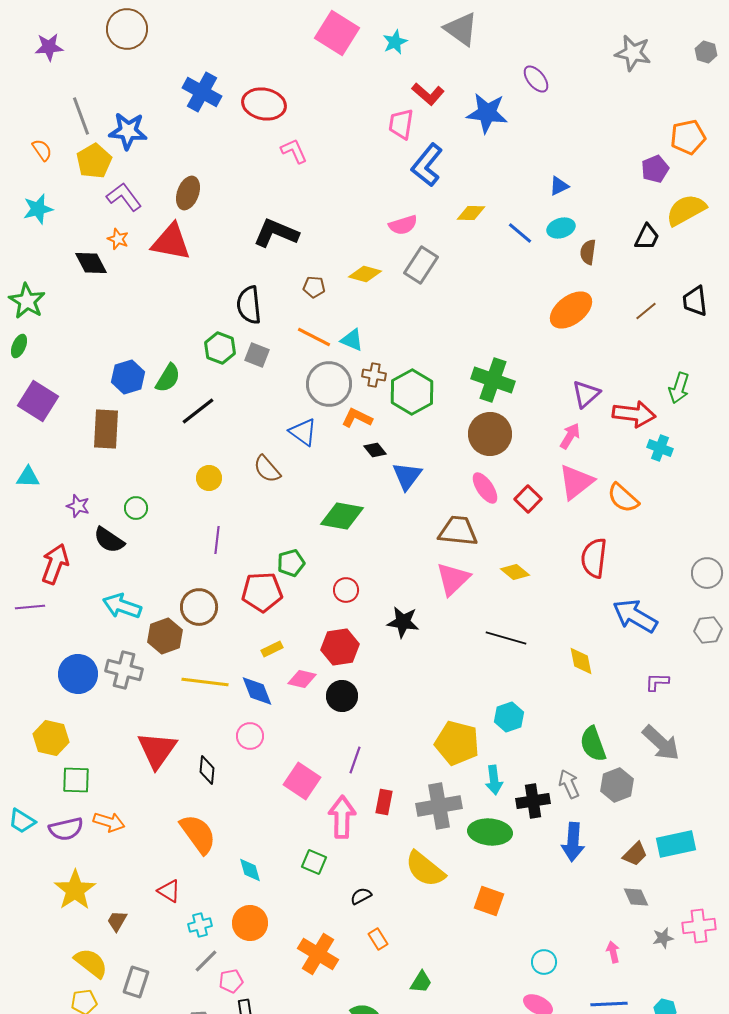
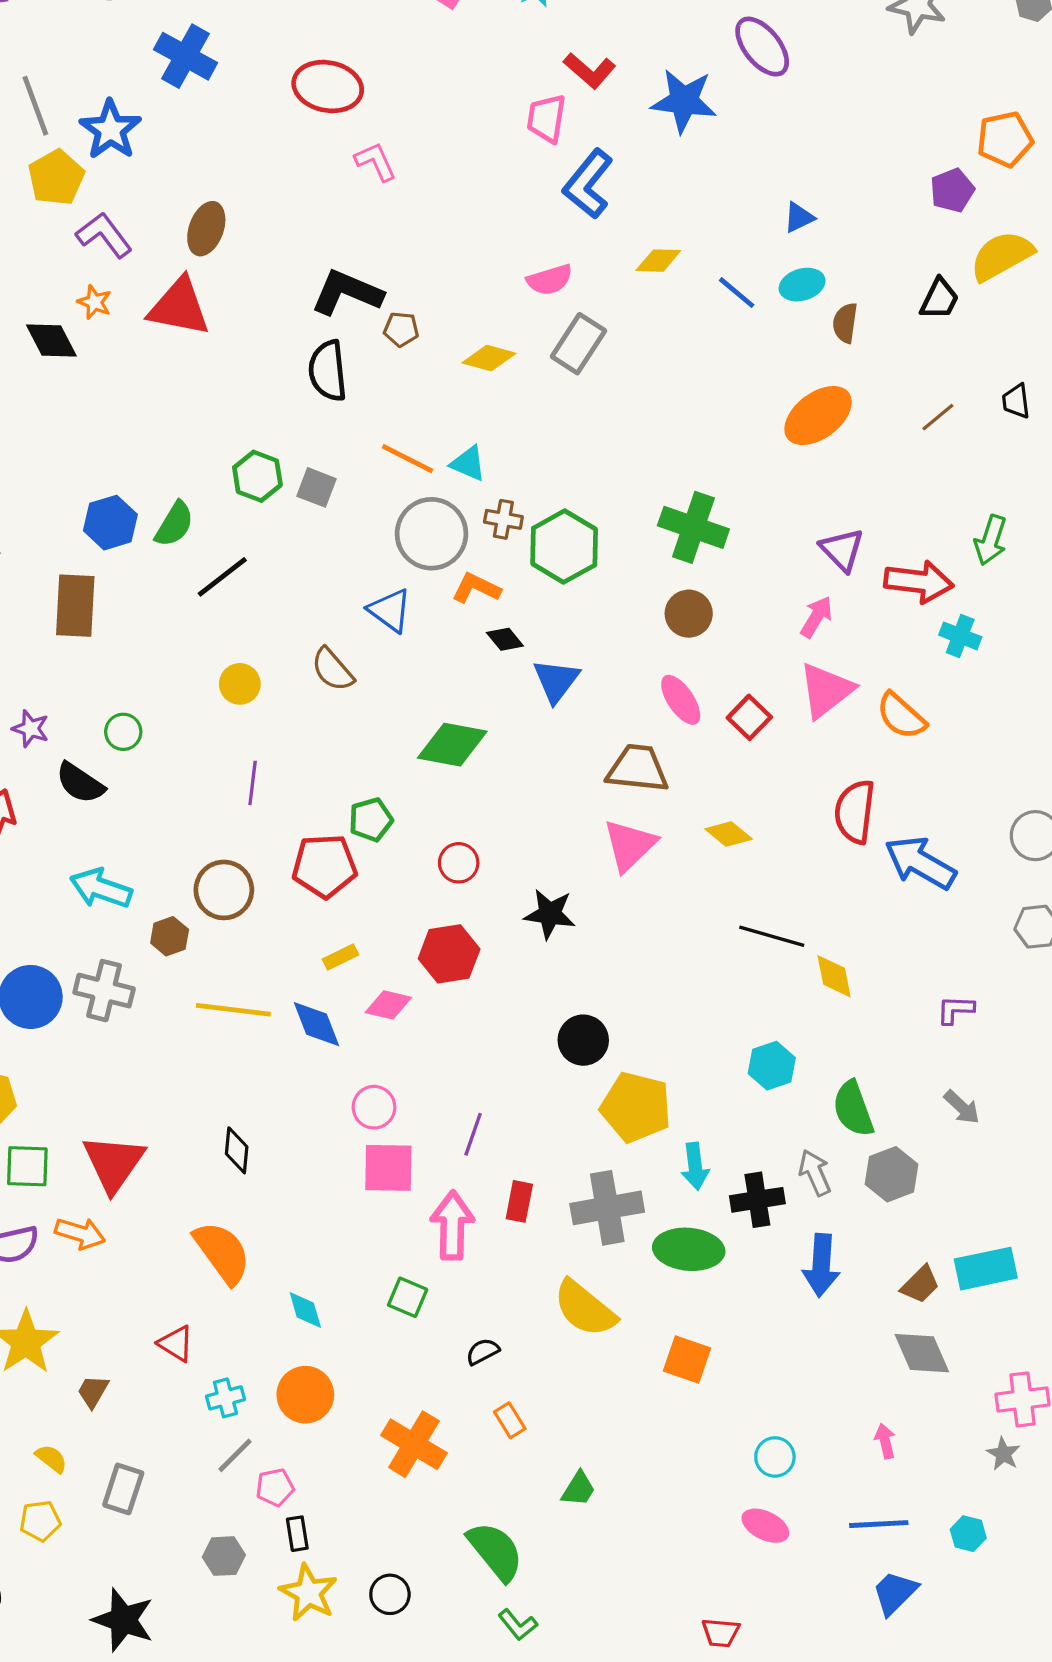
purple ellipse: (536, 79) -> (762, 47), size x1.4
blue cross: (202, 92) -> (186, 56), moved
blue star: (128, 131) -> (110, 130), turned 30
brown pentagon: (314, 287) -> (401, 329), moved
black trapezoid: (695, 301) -> (1016, 401), size x0.7
black semicircle: (249, 305) -> (328, 371), moved
purple triangle: (586, 394) -> (842, 550), turned -32
brown circle: (490, 434) -> (689, 614), size x0.7
blue arrow: (635, 616) -> (920, 863), moved
brown hexagon: (165, 636) -> (170, 936), size x0.7
black line: (506, 638) -> (772, 936), moved
black circle: (342, 696) -> (583, 1040), moved
cyan hexagon: (509, 717) -> (772, 1066), moved
pink circle: (250, 736) -> (374, 1107), moved
gray arrow: (661, 743) -> (962, 1107), size x0.6
red triangle: (157, 750) -> (114, 1163), moved
pink square: (302, 781) -> (388, 1168), turned -33
gray diamond: (636, 897) -> (922, 1353), size x1.4
gray star: (663, 938) -> (1003, 1454), moved, turned -30
yellow semicircle: (91, 963) -> (51, 1459), size x0.6

